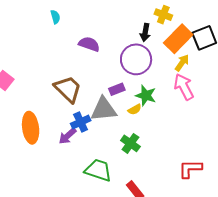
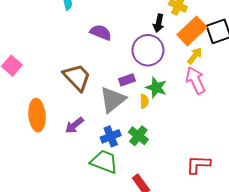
gray triangle: (104, 109) -> (113, 100), turned -36
yellow semicircle: (135, 109) -> (144, 101), turned -64
blue cross: (81, 122) -> (111, 136), moved

